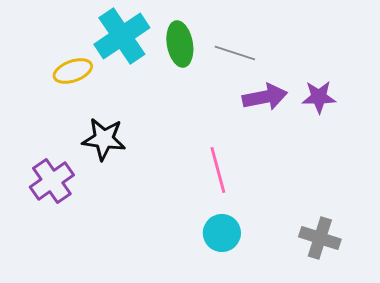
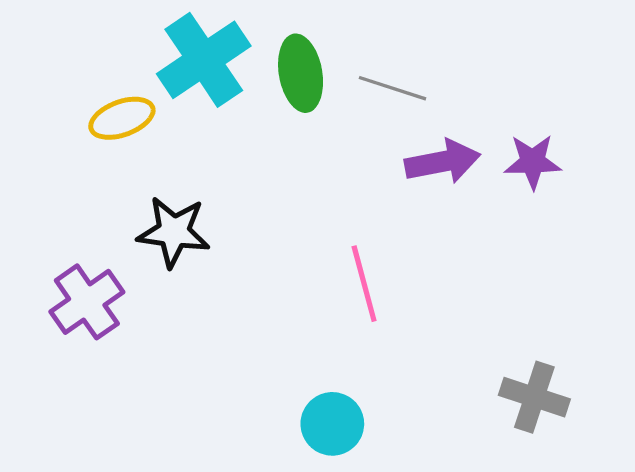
cyan circle: (222, 233) -> (332, 424), moved

